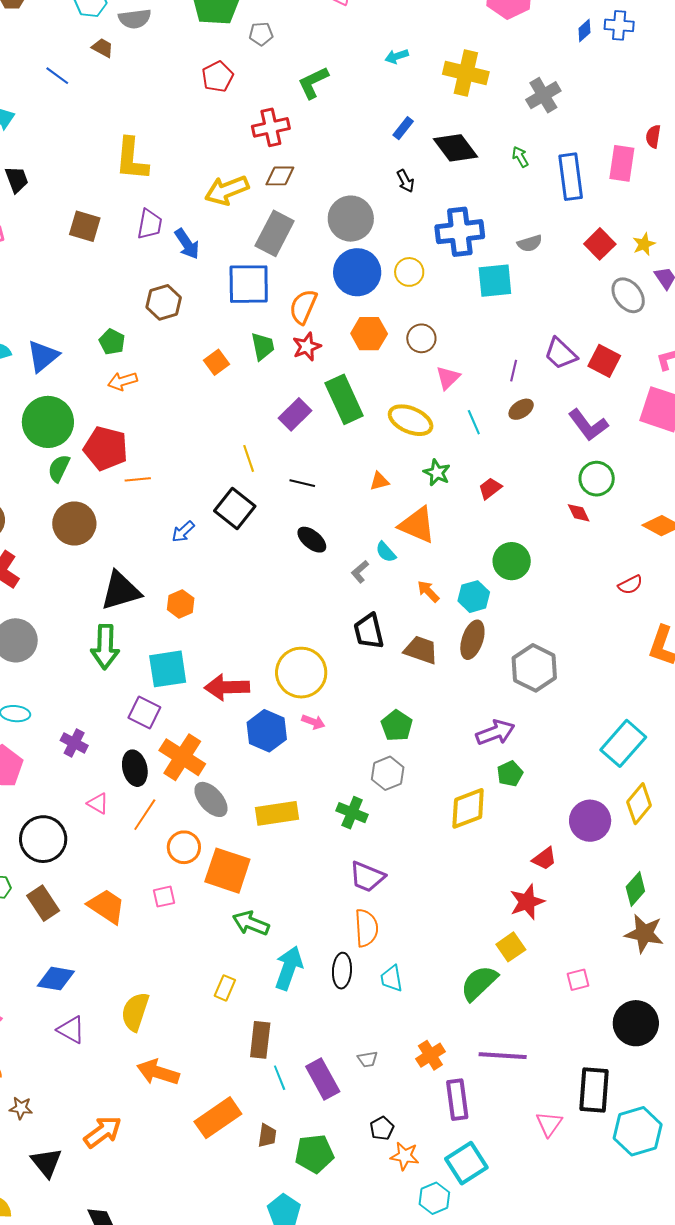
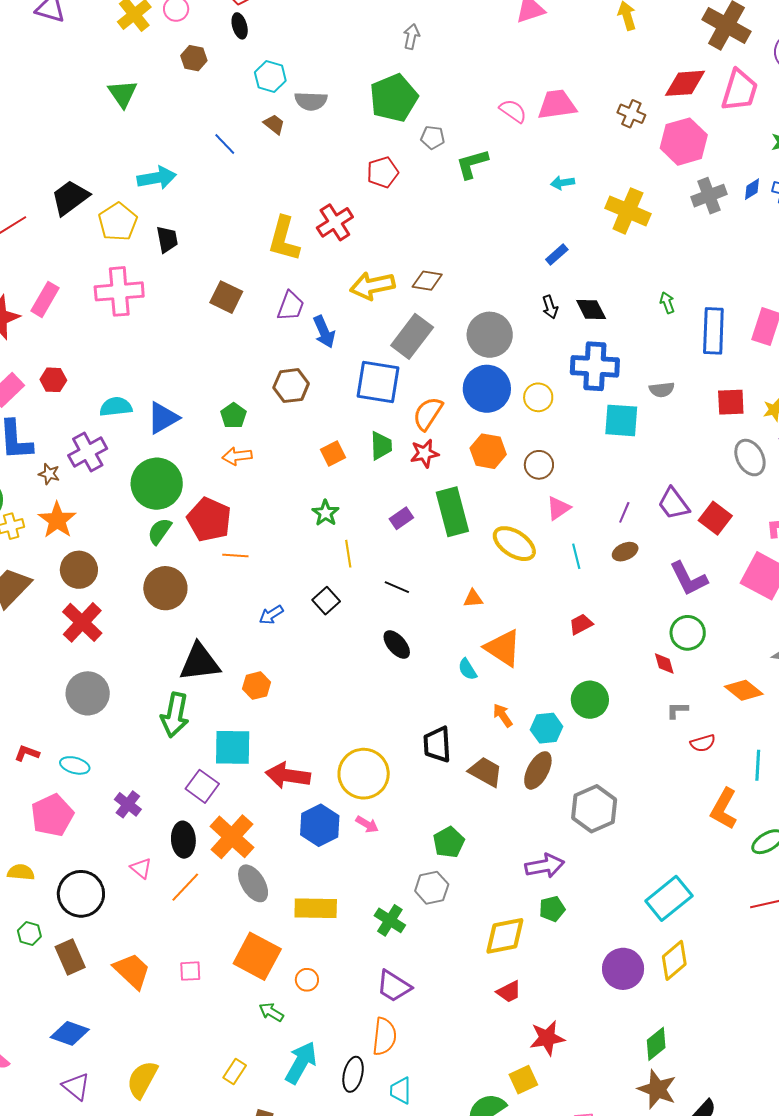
green L-shape: (313, 83) -> (472, 164), moved
gray cross: (543, 95) -> (709, 196), moved
red cross: (271, 127) -> (335, 222), moved, turned -30
black diamond: (456, 148) -> (591, 310), moved, size x0.7
red square: (600, 244) -> (731, 402), turned 32
purple rectangle: (295, 414) -> (401, 518), size x0.7
green star: (437, 473) -> (325, 513), moved
black square: (235, 508) -> (326, 601), size x0.7
gray L-shape: (360, 572) -> (677, 710), moved, turned 30
orange circle: (184, 847) -> (307, 980), moved, size x0.7
red trapezoid: (544, 859) -> (509, 992), moved
green arrow: (251, 923) -> (271, 1012), size x0.7

